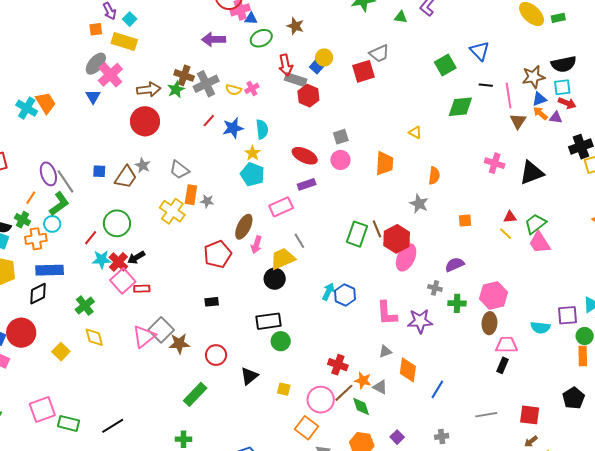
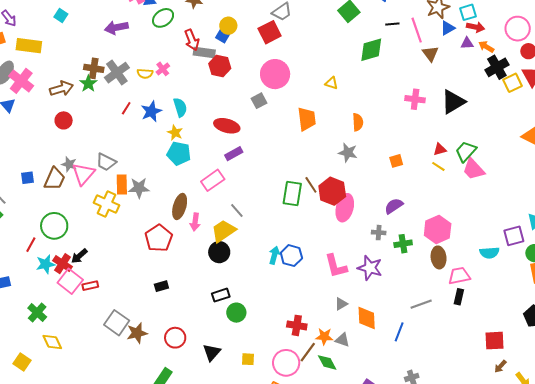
cyan square: (130, 19) -> (61, 15), moved
orange arrow: (540, 113) -> (486, 47), moved
red circle: (145, 121) -> (64, 120), size x0.6
pink circle: (340, 160) -> (275, 74), moved, size x1.5
gray star: (207, 201) -> (139, 188), size x1.5
black rectangle: (268, 321) -> (221, 295), size x0.7
purple star: (420, 321) -> (370, 268), turned 30
pink triangle: (144, 336) -> (83, 174), moved
gray line: (486, 415) -> (421, 304), moved

